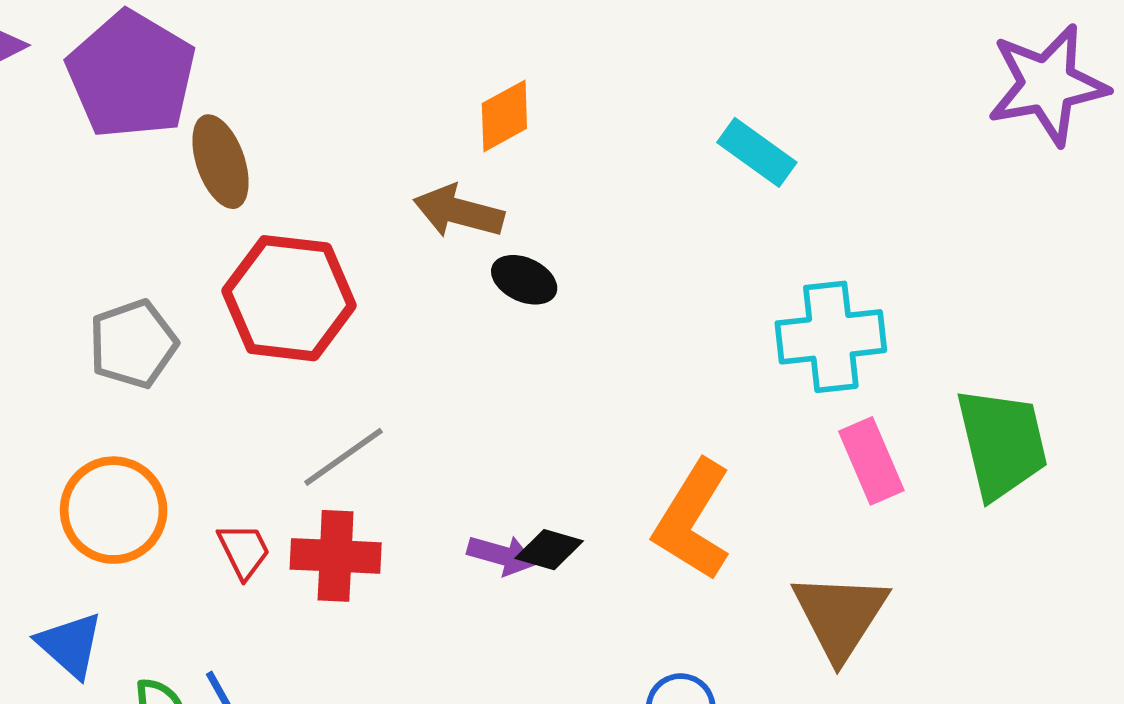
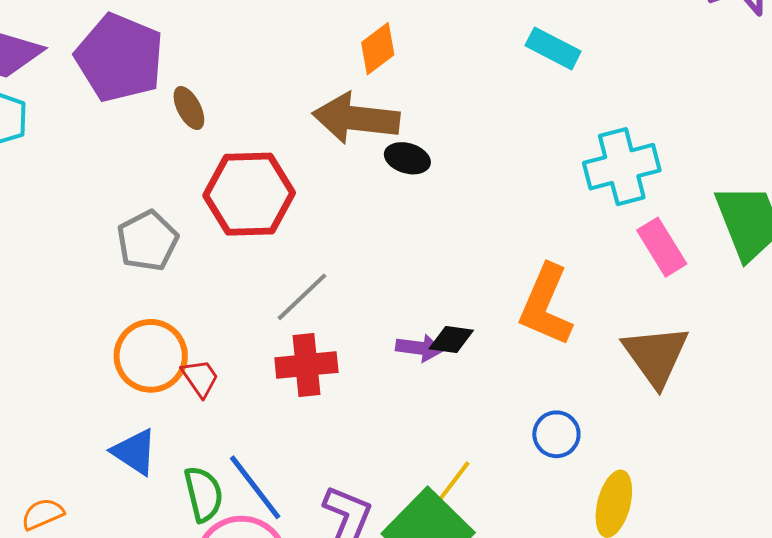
brown ellipse: (221, 162) -> (189, 108), size x0.7
brown arrow: (459, 211) -> (356, 118), size x1.4
red trapezoid: (244, 551) -> (200, 378), moved

